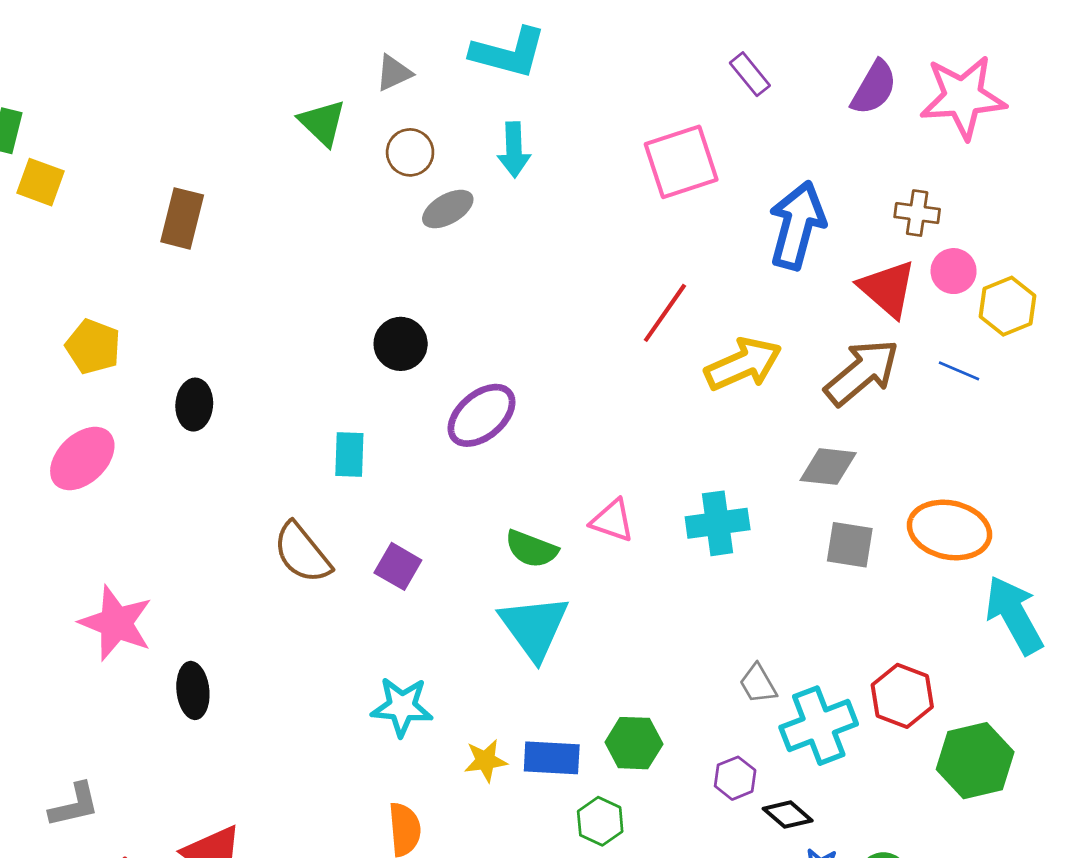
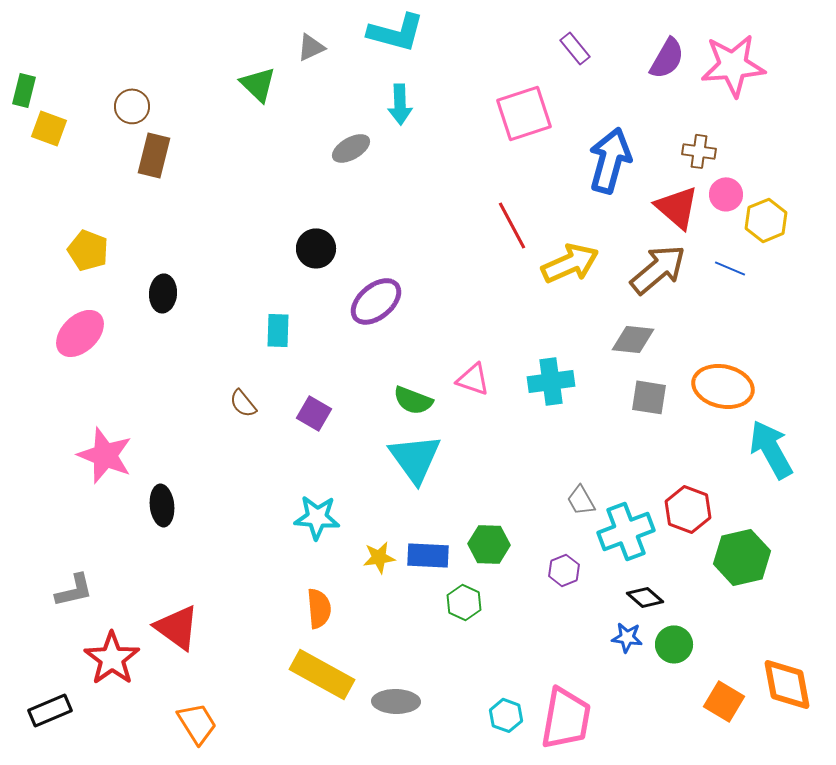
brown circle: (410, 152) -> (132, 106), moved
red line: (665, 313) -> (512, 225), turned -63
brown semicircle: (302, 553) -> (243, 403), size x0.6
black diamond: (788, 815) -> (645, 597), moved

